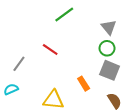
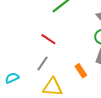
gray line: (19, 64) -> (42, 64), moved

